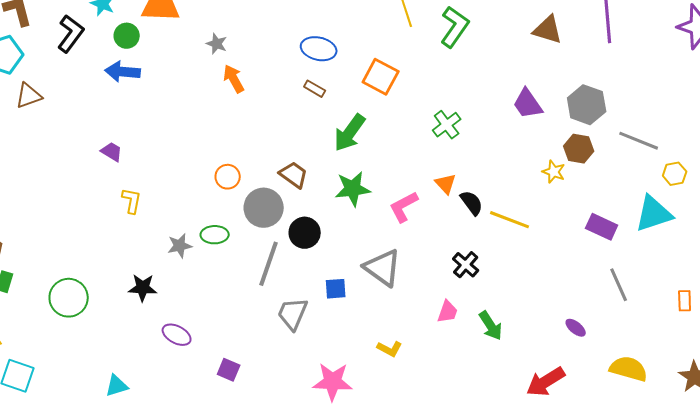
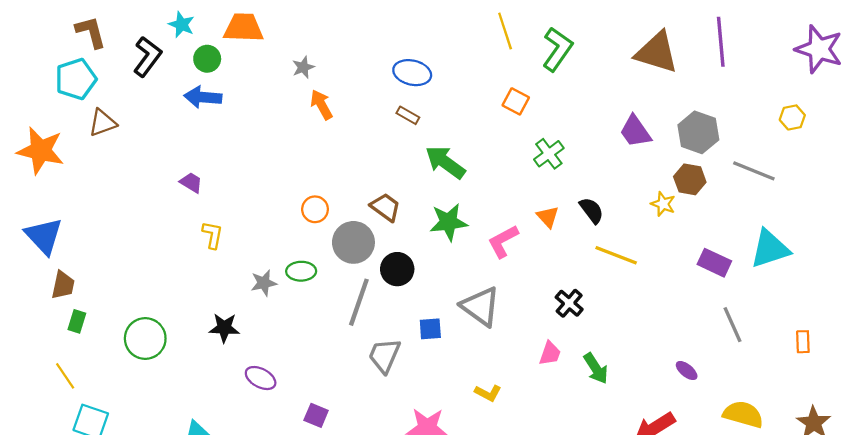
brown triangle: (548, 30) -> (657, 52), size x1.4
gray star: (217, 44) -> (303, 67), turned 30
orange square: (381, 77) -> (516, 101), moved, size x0.7
green arrow: (350, 133) -> (445, 162), turned 90
yellow hexagon: (675, 174) -> (792, 117), moved
black semicircle: (472, 203) -> (592, 210), moved

